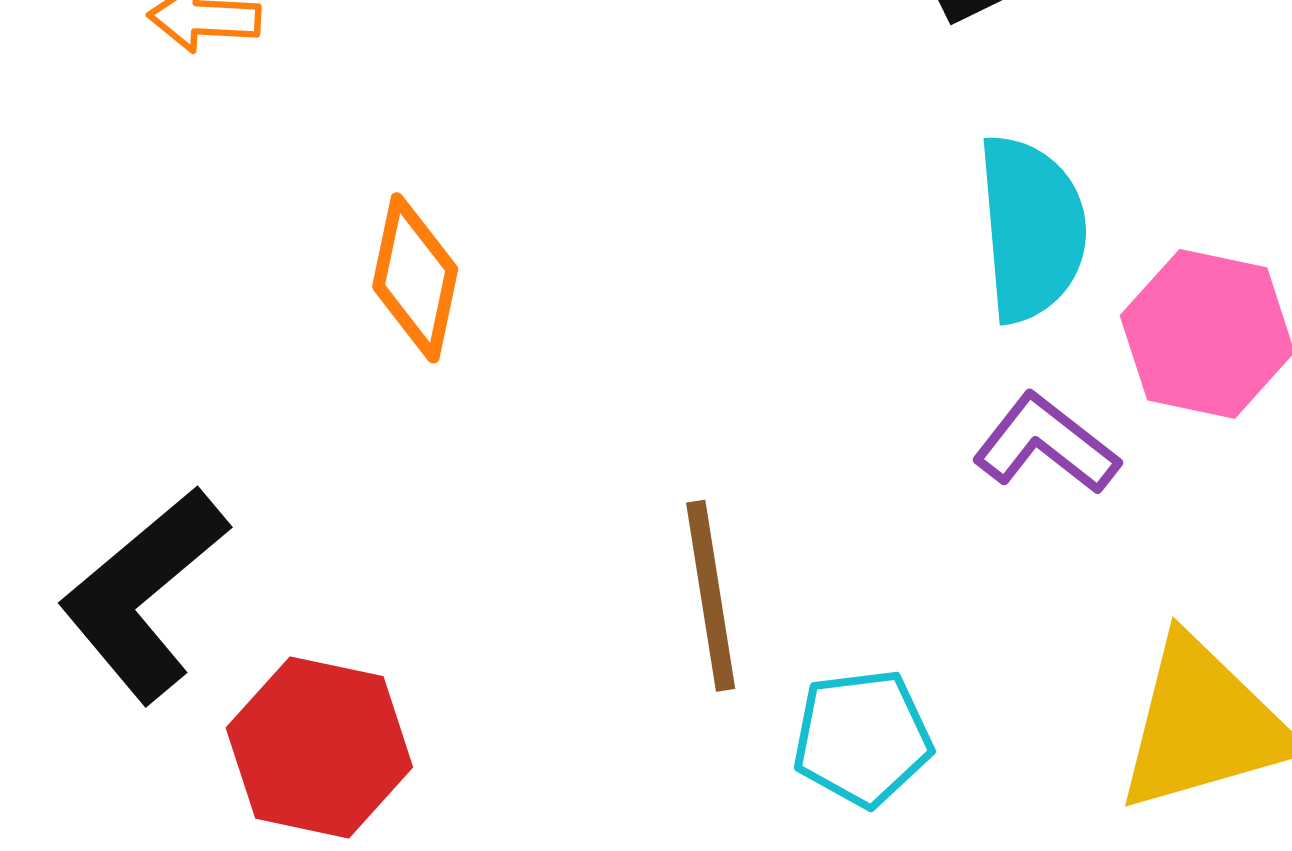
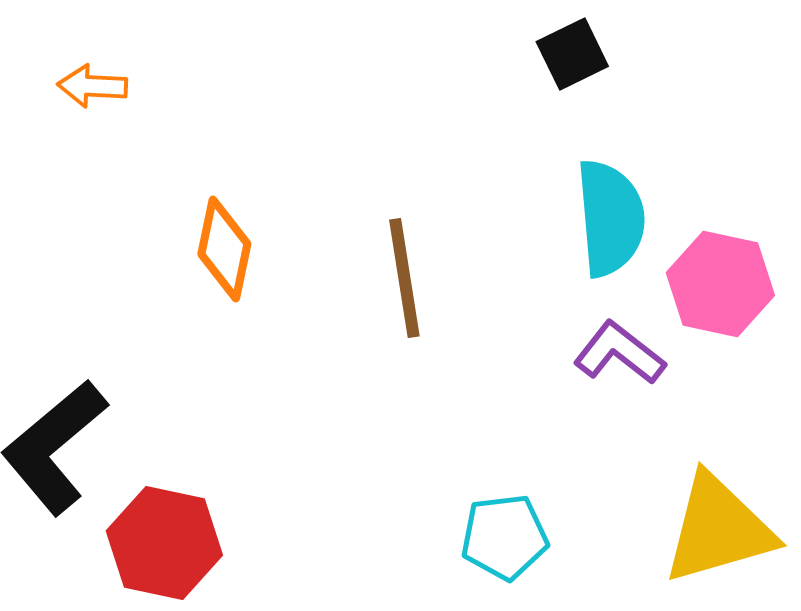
brown line: (711, 596) -> (404, 278), moved

